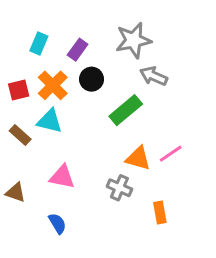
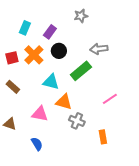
gray star: (133, 40) -> (81, 16), moved, size x0.6
gray arrow: (154, 76) -> (99, 49), turned -30
cyan triangle: (50, 121) -> (51, 82), moved
orange triangle: (138, 158) -> (64, 102), moved

